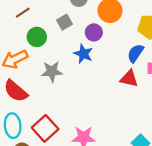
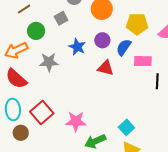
purple circle: (94, 32) -> (102, 40), moved
red triangle: (129, 78) -> (106, 68), moved

